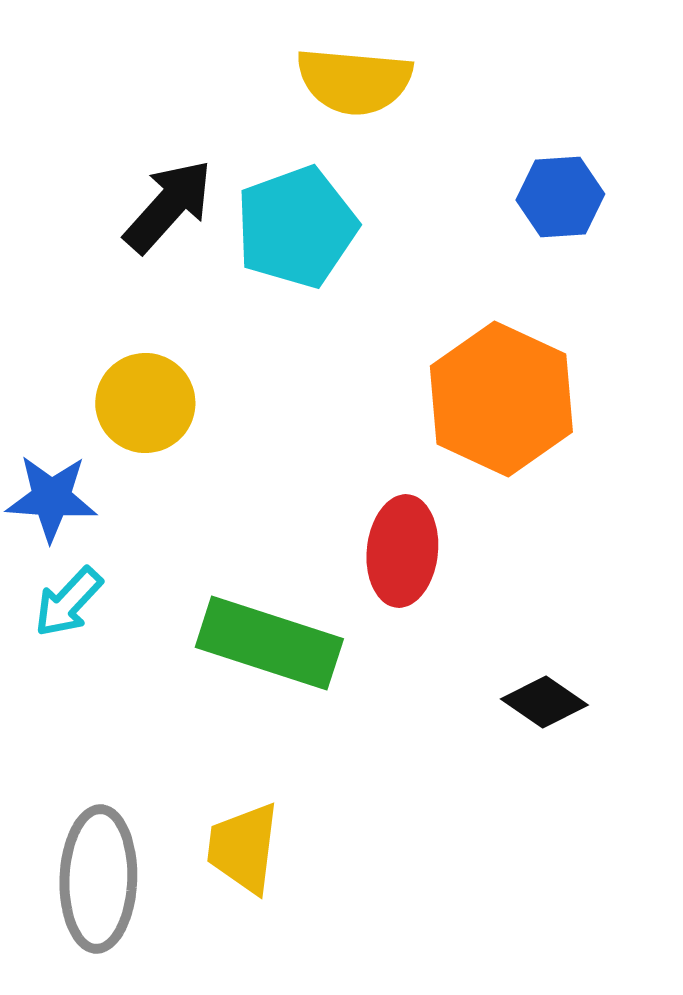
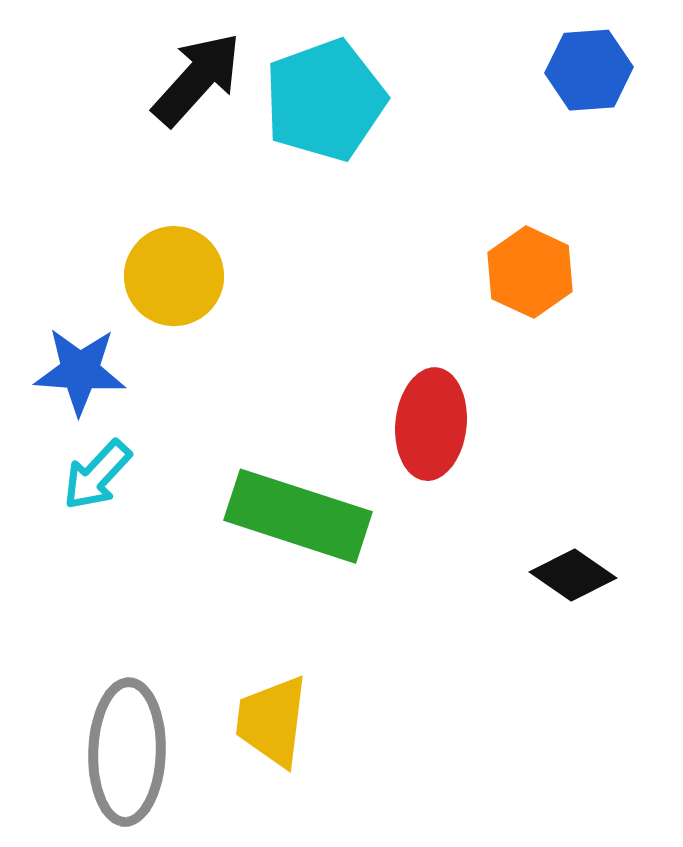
orange hexagon: (501, 399) -> (530, 272), size x0.6

